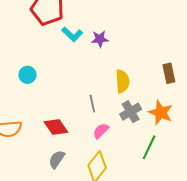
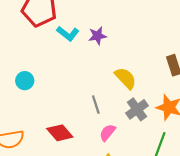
yellow semicircle: (122, 81) -> (125, 78), turned -35

